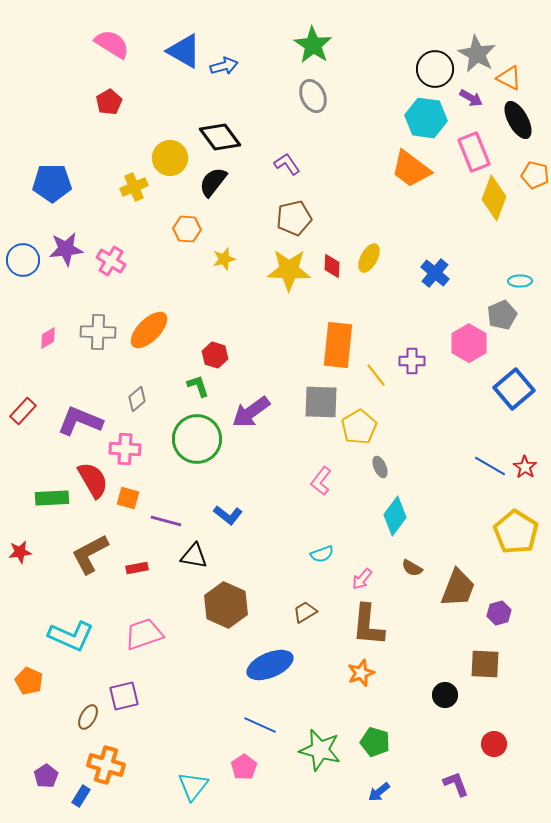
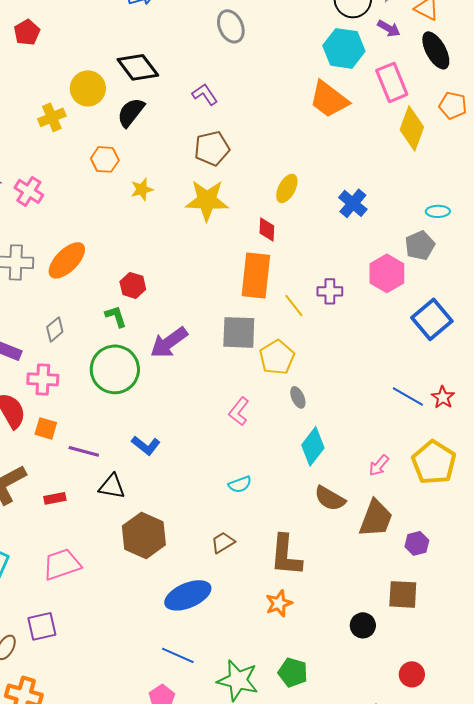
red diamond: (332, 266) -> (267, 229), moved
brown semicircle: (412, 568) -> (330, 498), size x1.5
pink arrow: (362, 579) -> (379, 465), moved

